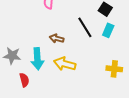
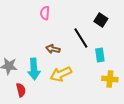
cyan rectangle: (108, 30) -> (100, 55), moved, turned -32
yellow arrow: (65, 64) -> (61, 74), turned -40

